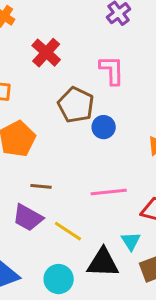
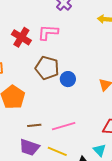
pink L-shape: (112, 70) -> (48, 32), moved, turned -75
pink line: (109, 192) -> (64, 126), moved

